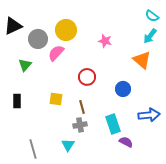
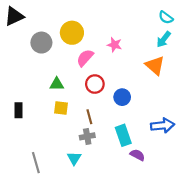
black triangle: (13, 26) -> (14, 16), moved
pink semicircle: (56, 53) -> (85, 58), moved
green triangle: (25, 65) -> (57, 84), moved, turned 48
blue circle: (123, 89) -> (122, 97), moved

